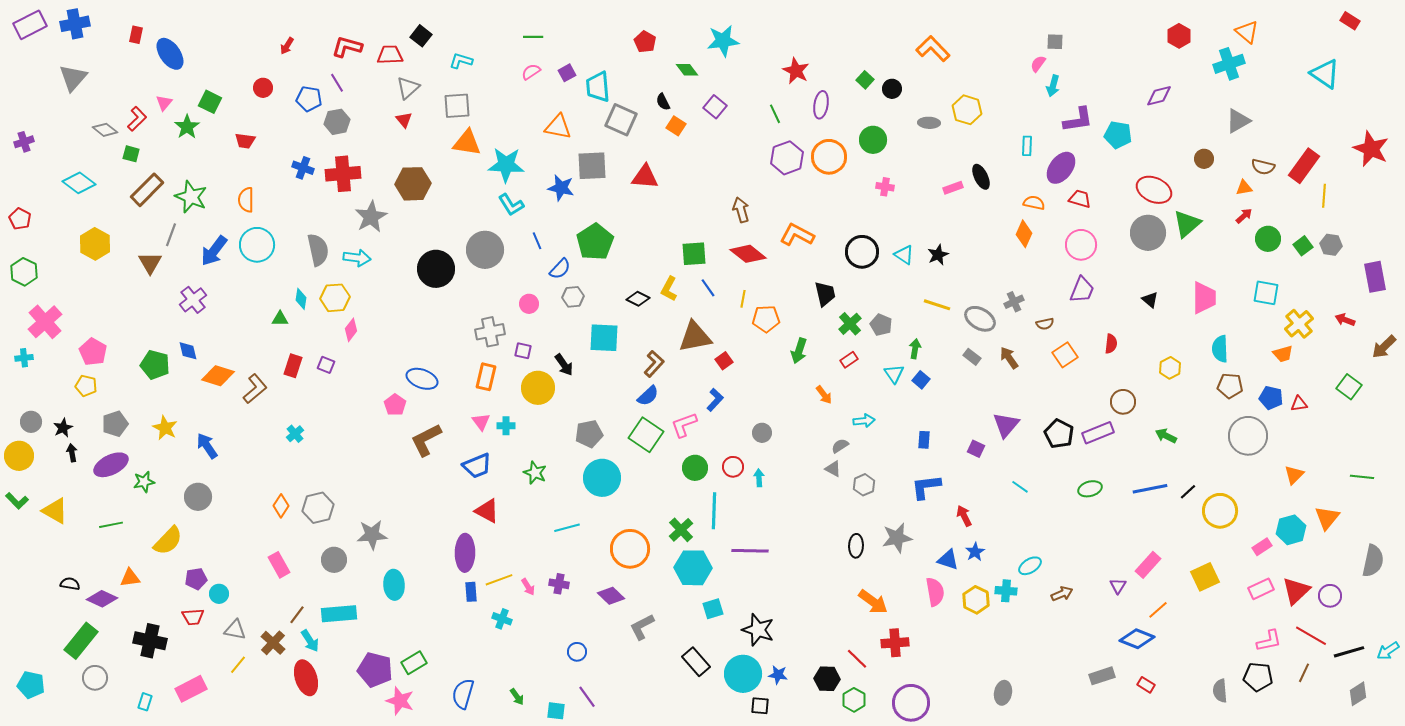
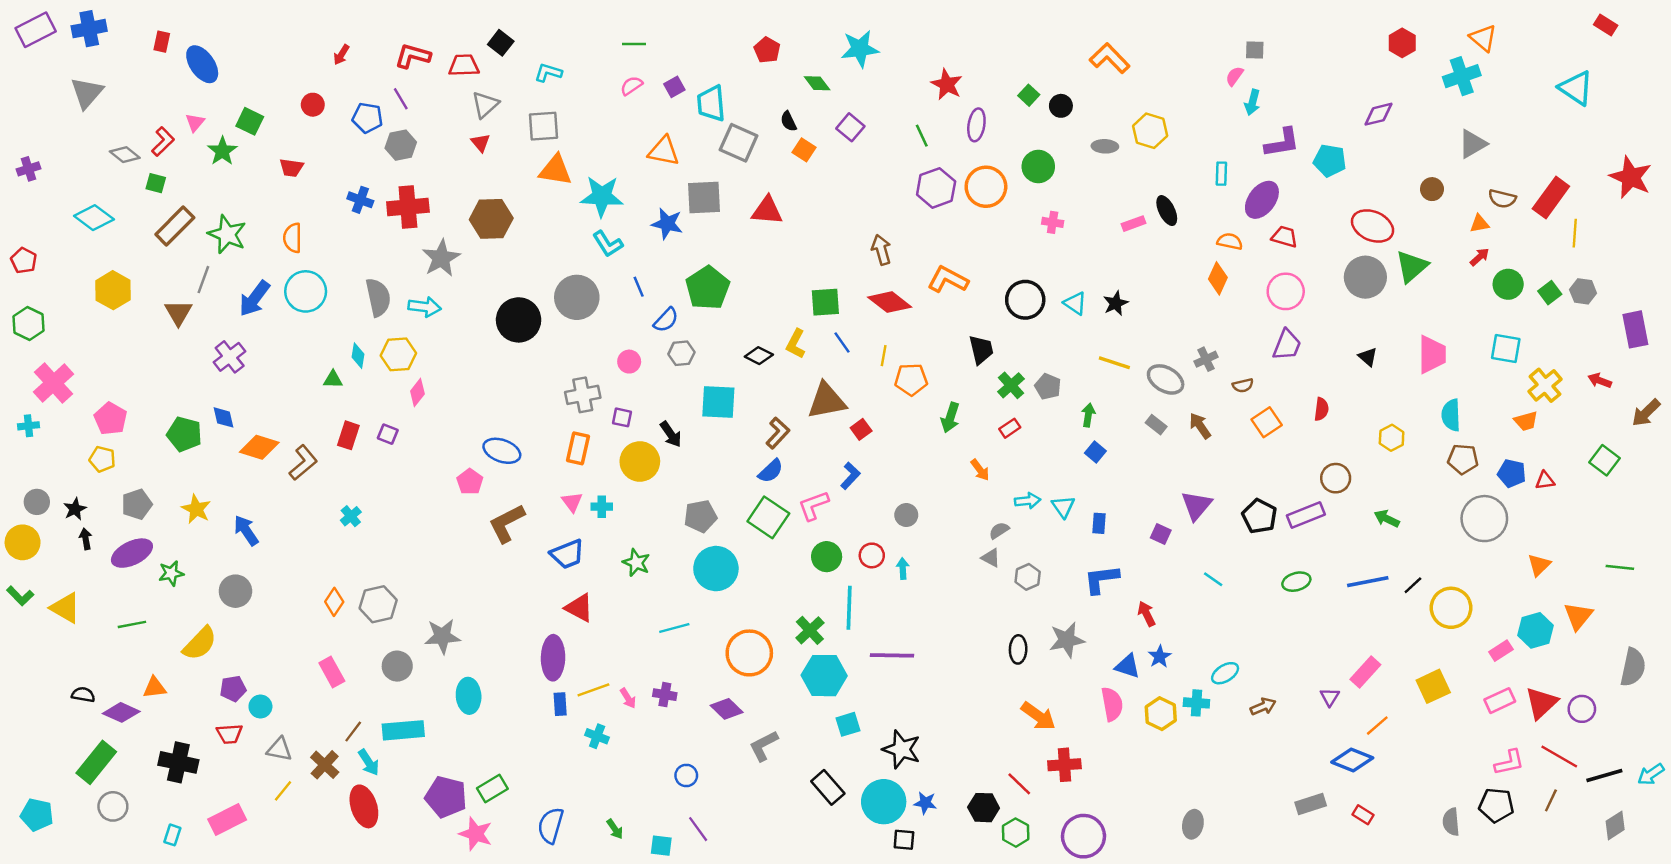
cyan triangle: (894, 374) -> (1063, 507), moved

